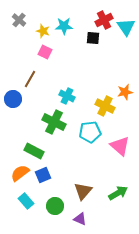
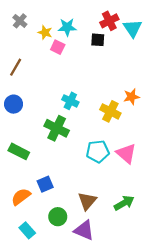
pink square: (45, 52) -> (58, 47), moved
brown line: (30, 79) -> (16, 67), moved
cyan pentagon: (90, 132) -> (98, 151), moved
green rectangle: (34, 151) -> (19, 151), moved
orange semicircle: (20, 173) -> (21, 197), moved
cyan rectangle: (26, 201) -> (27, 230), moved
purple triangle: (80, 219) -> (84, 230), size x1.5

